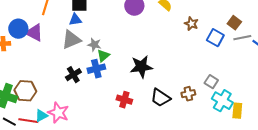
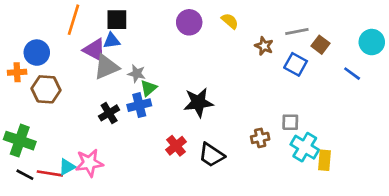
purple triangle: (34, 33) -> (95, 50), moved
gray line: (242, 38) -> (297, 32), moved
gray square: (211, 82) -> (290, 122), turned -32
brown hexagon: (25, 91) -> (46, 89), moved
black trapezoid: (160, 98) -> (211, 155), moved
red cross: (124, 100) -> (176, 146), turned 35
pink star: (58, 113) -> (89, 163), turned -30

